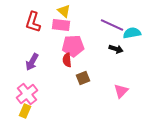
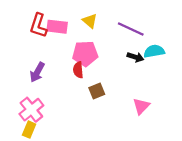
yellow triangle: (64, 11) -> (90, 21), moved
pink rectangle: (61, 25) -> (57, 27), moved
cyan semicircle: (132, 33) -> (154, 51), moved

